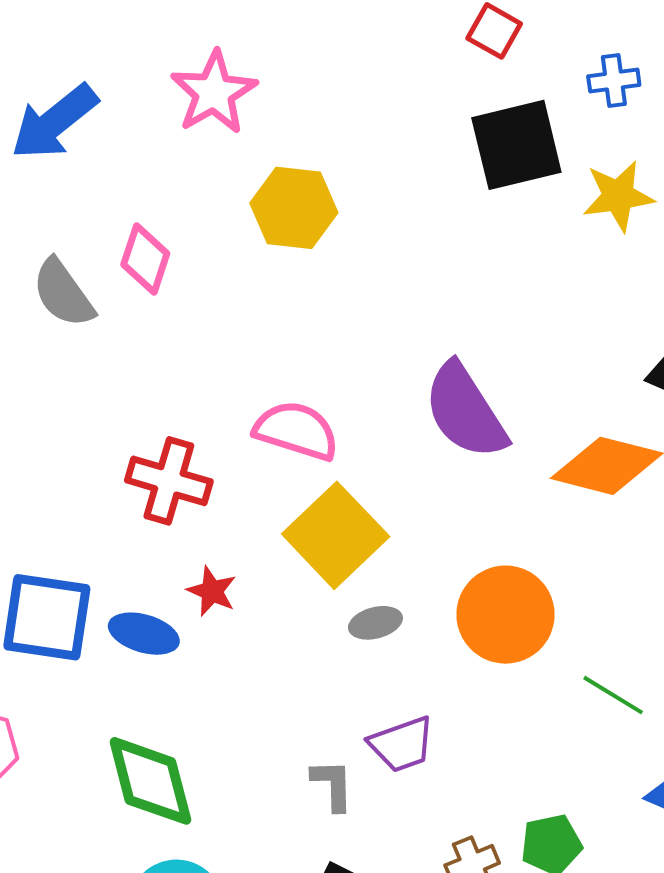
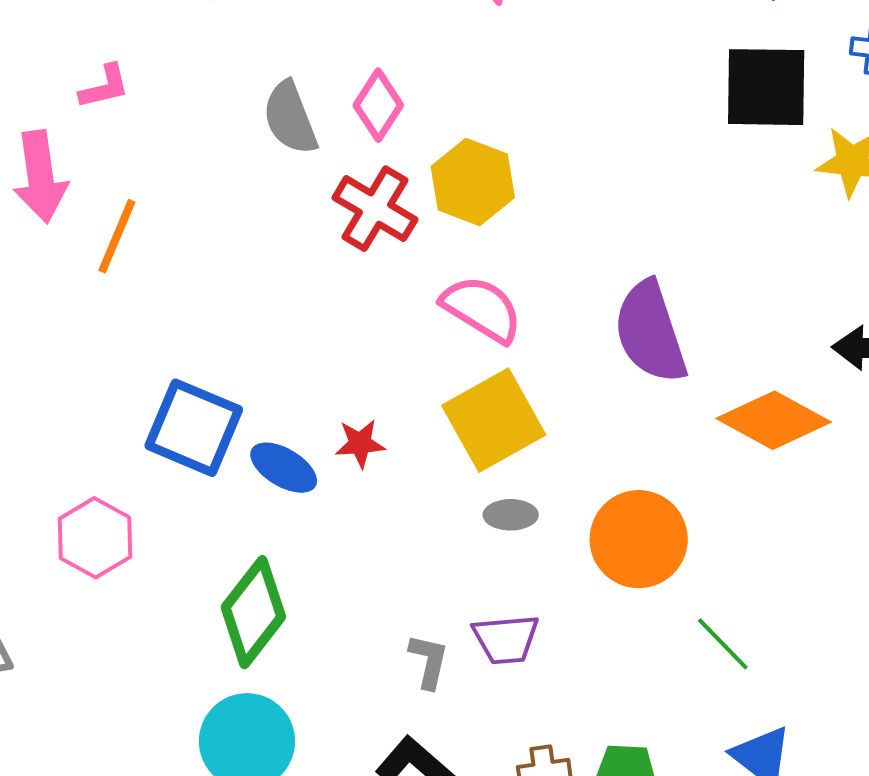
yellow hexagon: (294, 208) -> (473, 182), moved
red cross: (169, 481) -> (375, 209), moved
red star: (212, 591) -> (360, 443), turned 30
green diamond: (150, 781) -> (253, 612), turned 38

